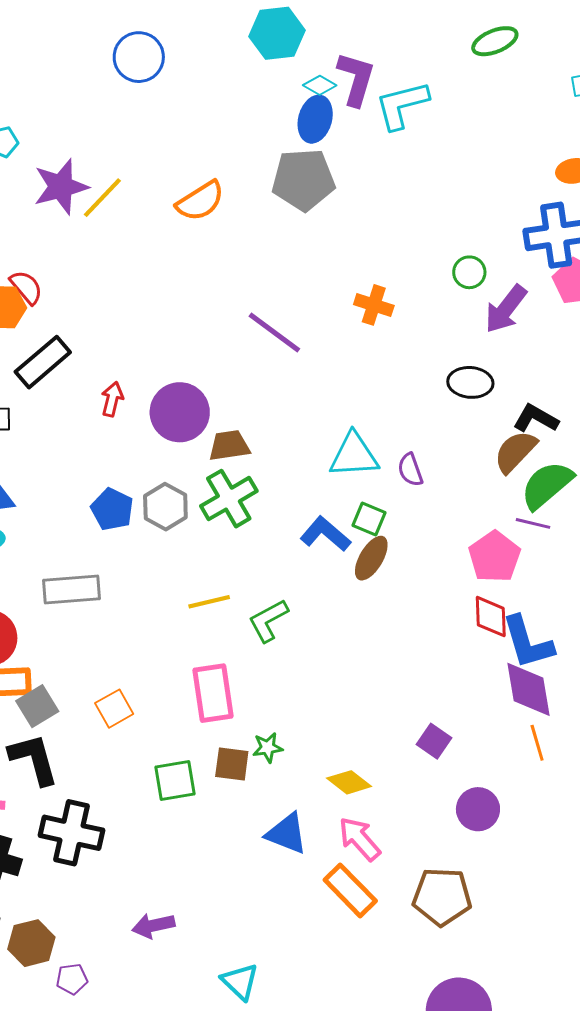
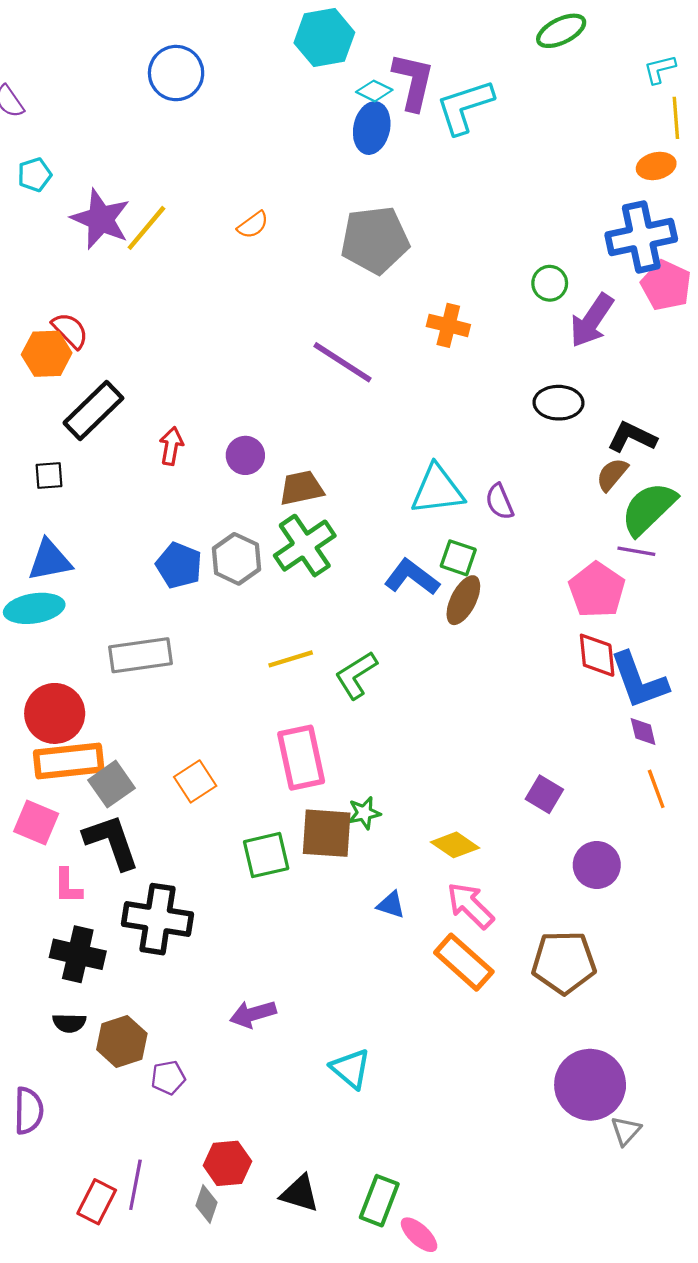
gray pentagon: (303, 180) -> (375, 240), moved
purple star: (61, 187) -> (101, 219), turned -30
orange semicircle: (200, 201) -> (253, 225), size x0.6
purple circle: (180, 412) -> (245, 455), size x0.6
brown semicircle: (515, 452) -> (612, 474), size x0.7
purple diamond: (528, 689) -> (643, 731), size x0.5
brown square: (232, 764) -> (327, 833), size x1.4
blue triangle: (287, 834) -> (391, 905), size x0.6

